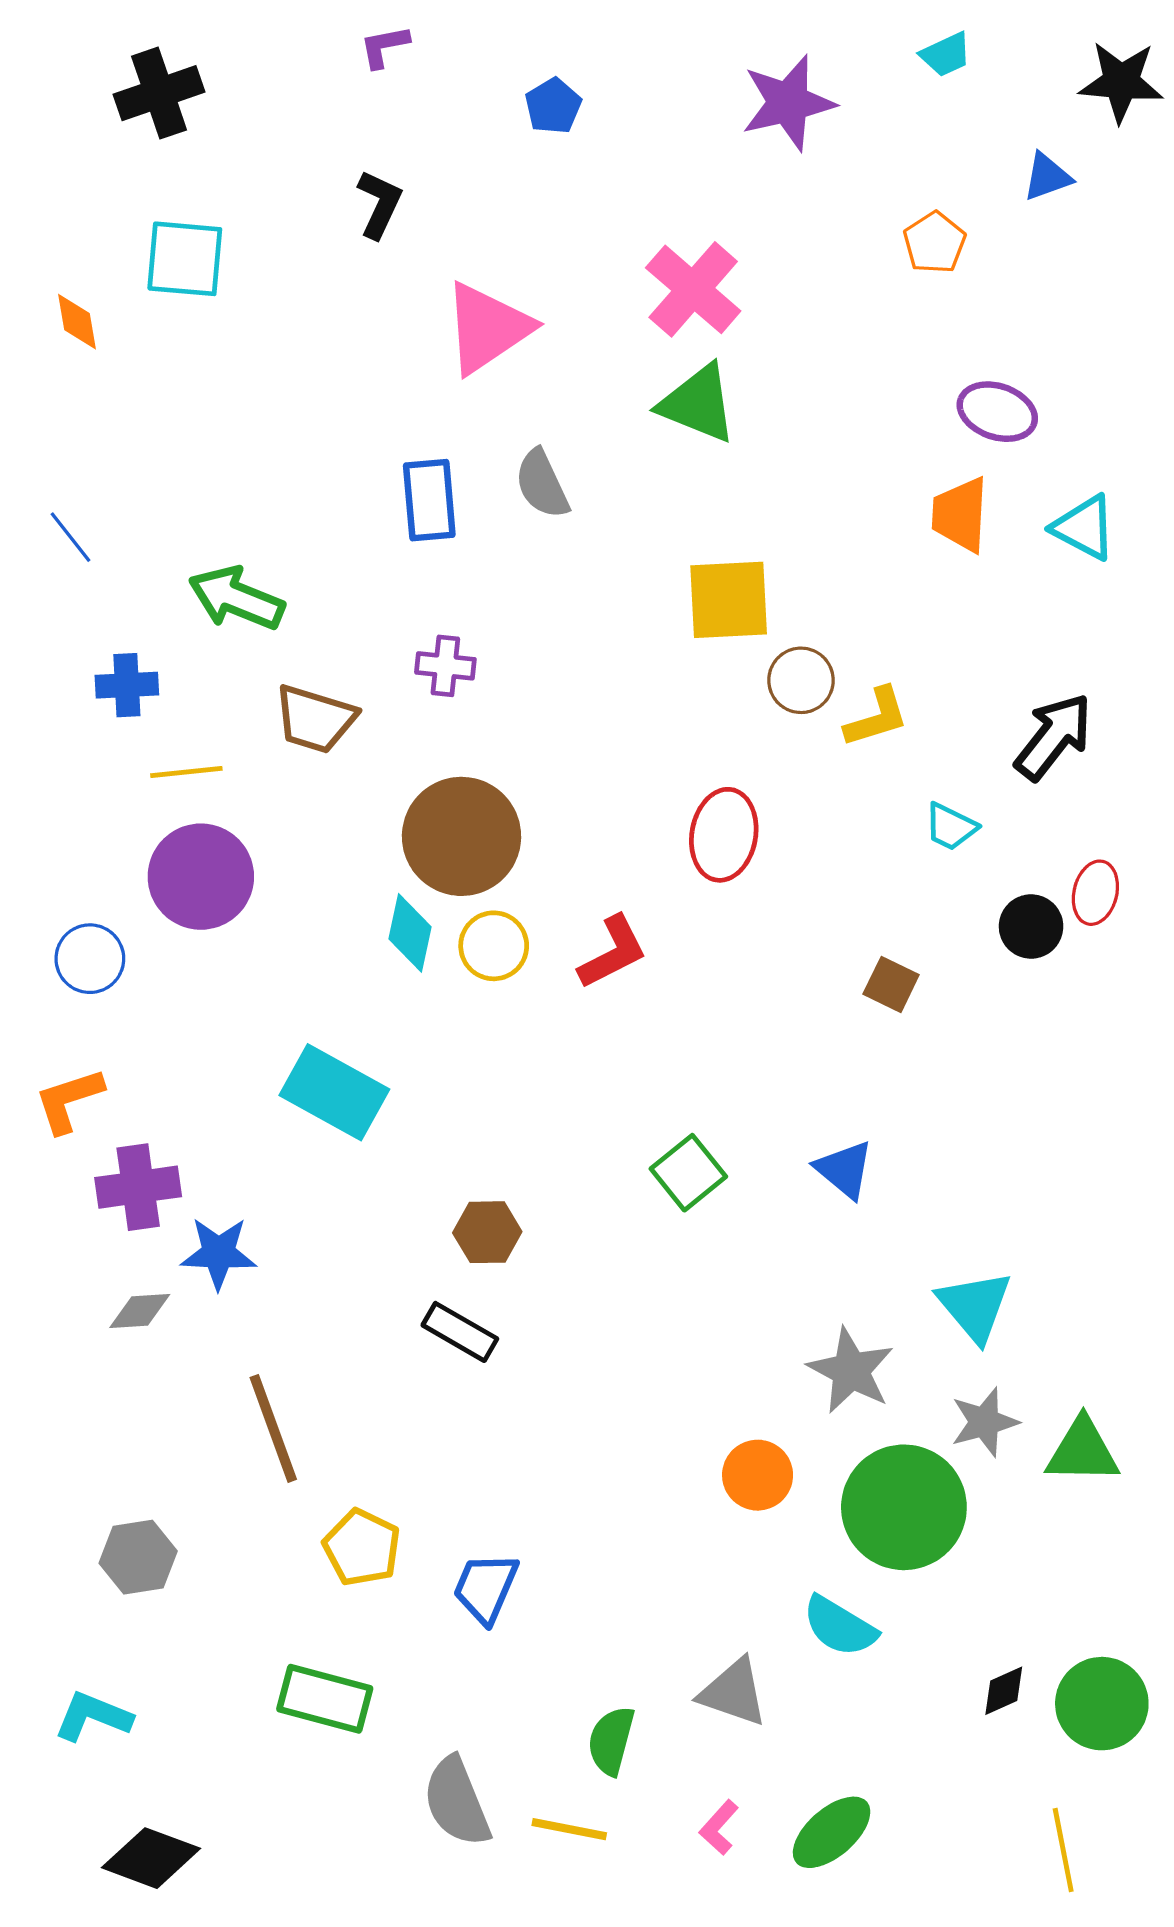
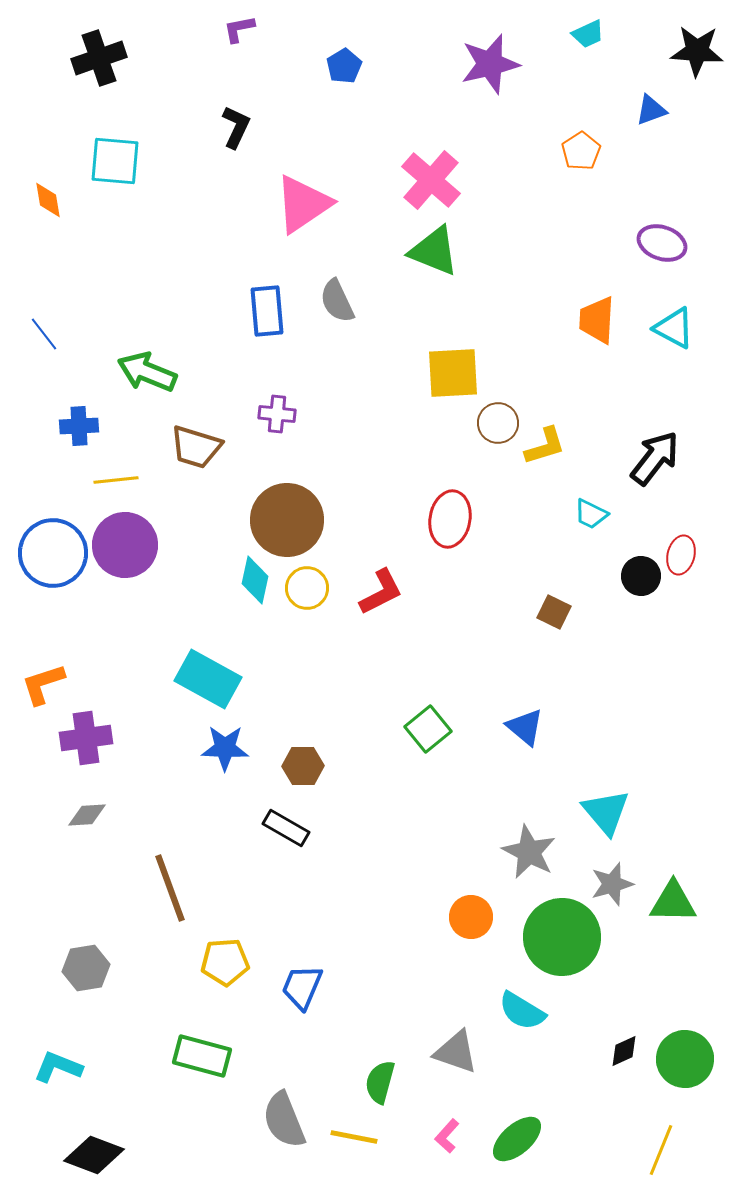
purple ellipse: (997, 412) -> (662, 243), moved
blue circle: (90, 959) -> (53, 553), moved, size x1.6
blue star: (219, 1253) -> (225, 748), moved
yellow pentagon: (362, 1548) -> (225, 962), turned -30
yellow line: (1063, 1850) -> (661, 1150), turned 33

